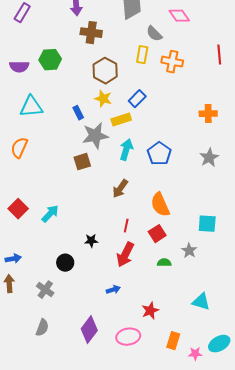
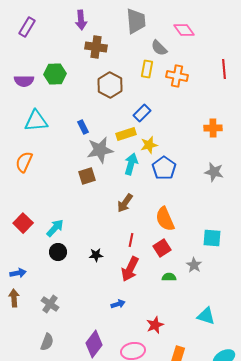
yellow star: (103, 99) -> (149, 145), moved, turned -30
gray star: (209, 158) -> (214, 172), turned -30
black circle: (65, 263) -> (58, 252), moved

